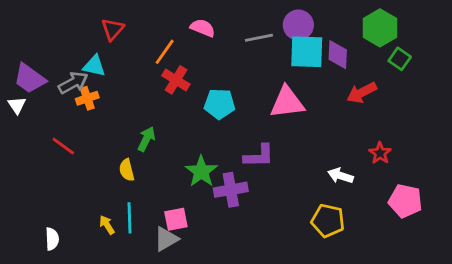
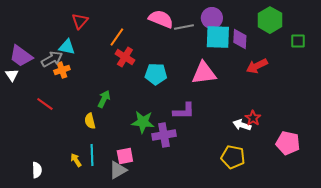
pink semicircle: (203, 28) -> (161, 19), moved, size x1.4
green square: (400, 59) -> (298, 41), moved, turned -35
red star: (380, 153) -> (253, 118), moved
green star: (201, 171) -> (143, 122), turned -30

